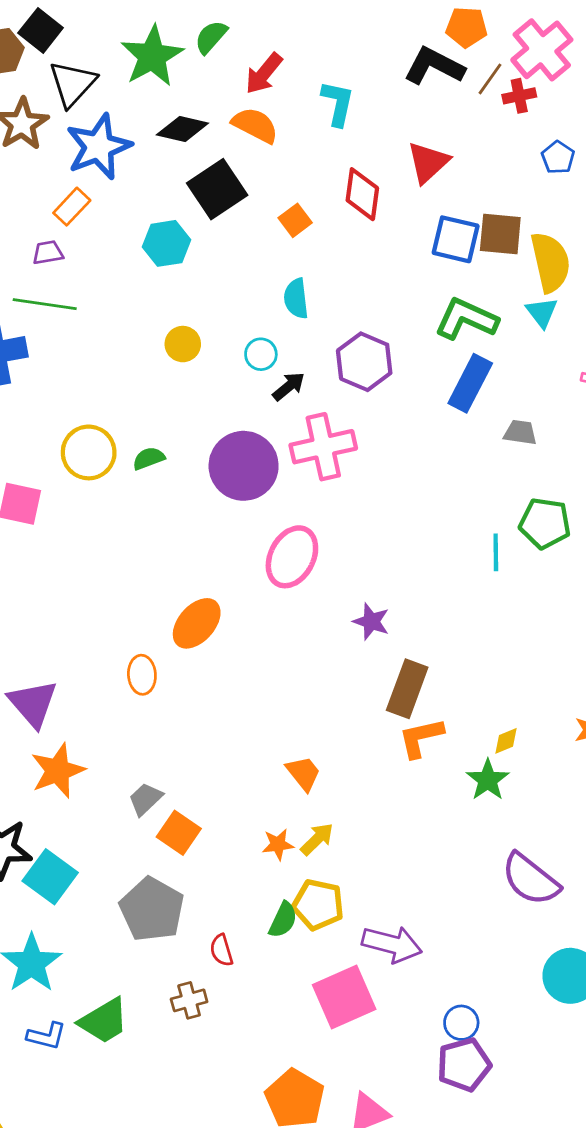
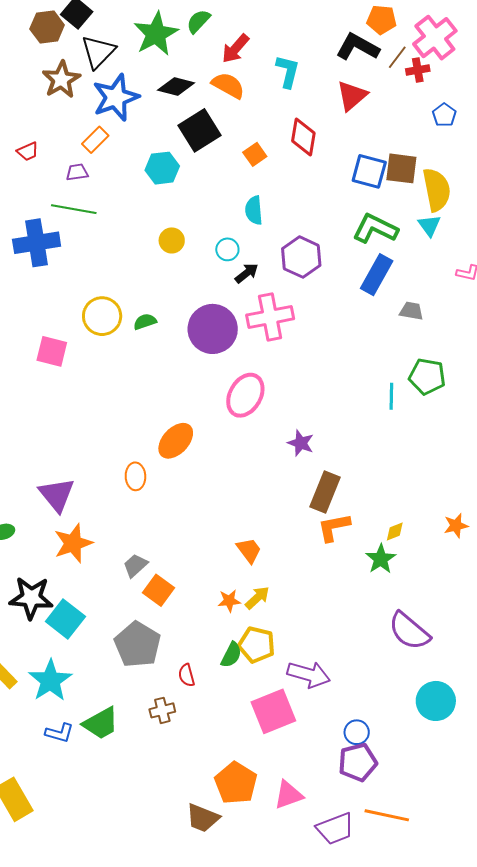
red triangle: (428, 162) -> (352, 96), moved

